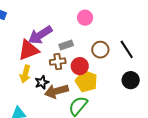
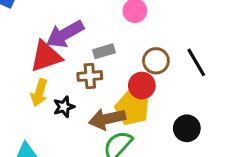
red circle: (80, 66) -> (142, 86), moved
black circle: (131, 80) -> (187, 128), moved
brown arrow: (56, 91) -> (107, 119), moved

